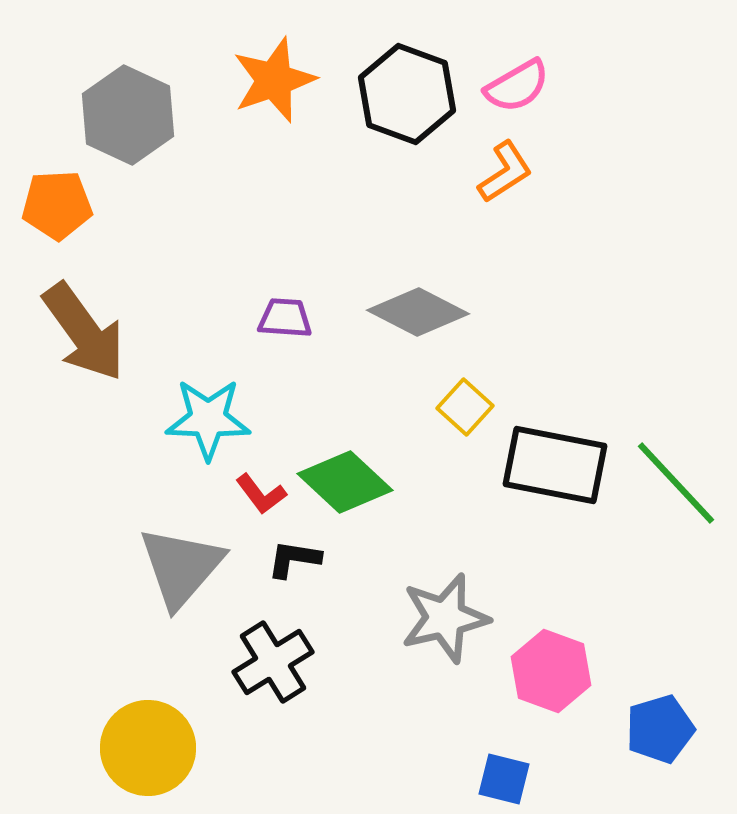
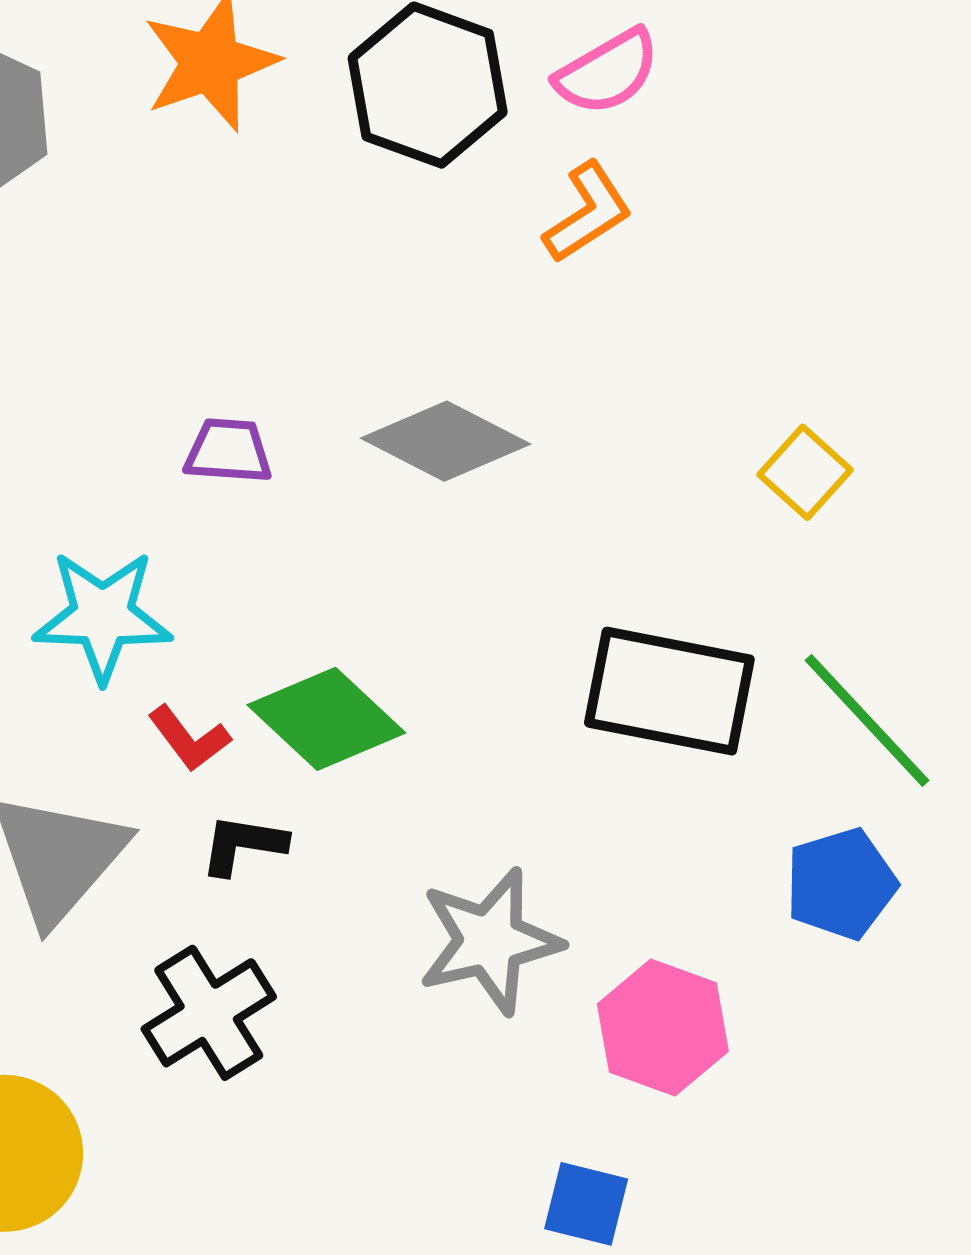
yellow square: (465, 407) -> (805, 472), moved
blue pentagon: (660, 729) -> (841, 884), moved

